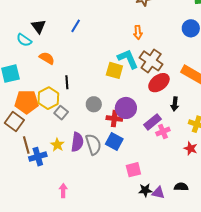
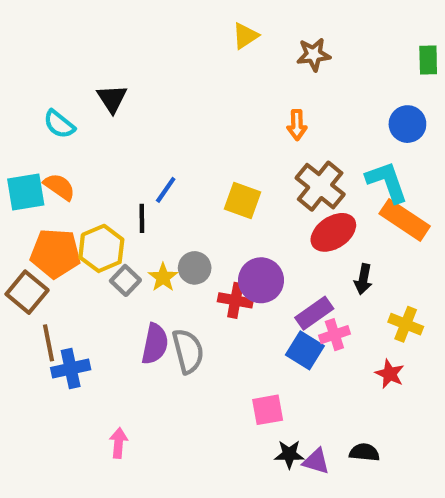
black triangle: (39, 26) -> (112, 99), moved
blue line: (76, 26) -> (166, 190), moved
orange semicircle: (47, 58) -> (59, 187), moved
cyan L-shape: (128, 59) -> (387, 182), moved
blue square: (114, 141) -> (305, 350), moved
yellow star: (57, 145) -> (163, 277), moved

